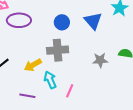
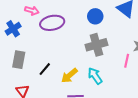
yellow arrow: (33, 65) -> (69, 76), moved
pink line: (70, 91) -> (127, 61), moved

